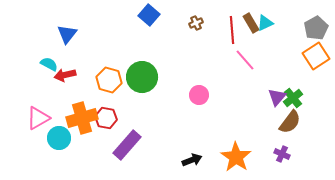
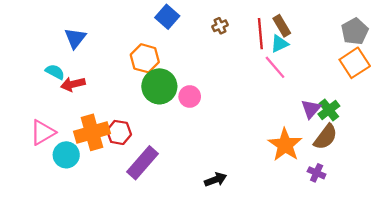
cyan triangle: (265, 23) -> (279, 44), moved
orange hexagon: (109, 80) -> (145, 58), moved
pink circle: (199, 95) -> (190, 97), moved
orange star: (236, 157) -> (285, 145), moved

